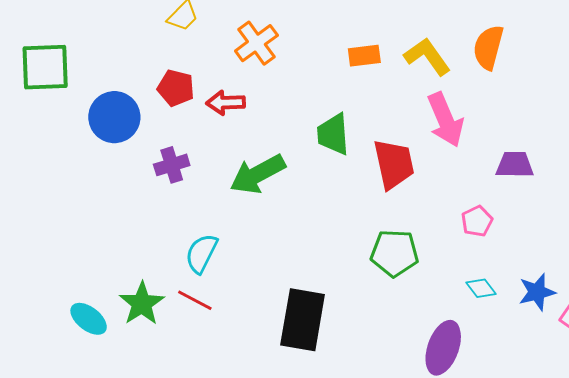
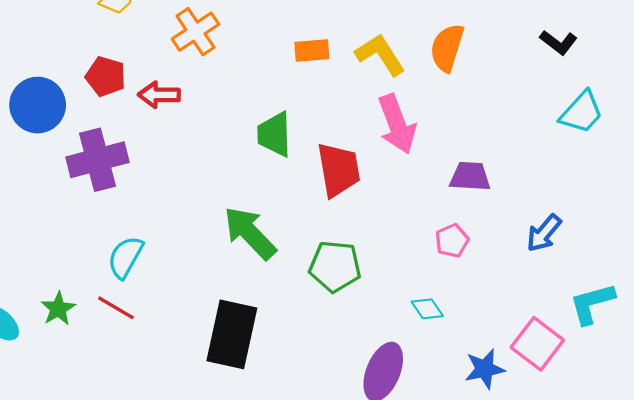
purple cross: (172, 165) -> (98, 160), size x1.6
green arrow: (258, 174) -> (250, 233), moved, turned 72
pink pentagon: (477, 221) -> (452, 241), moved
blue star: (537, 292) -> (485, 369), moved
green star: (142, 304) -> (58, 309), size x0.7

